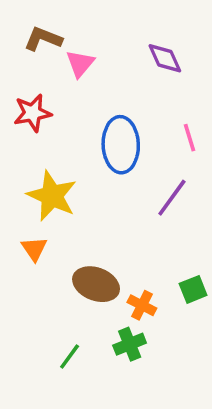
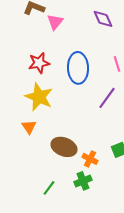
red star: (33, 113) -> (39, 63), moved

